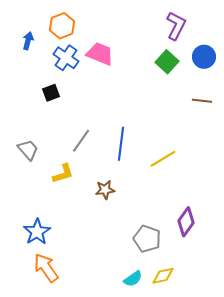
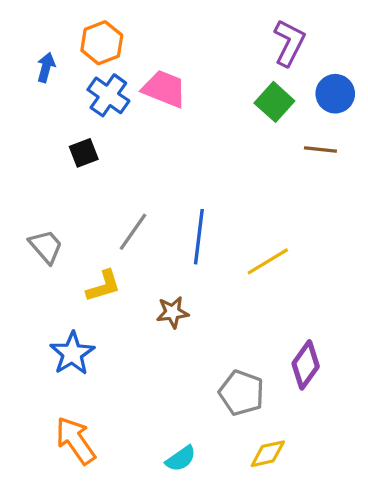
brown line: (202, 101) -> (320, 150), moved
blue star: (37, 232) -> (72, 353), moved
cyan semicircle: (133, 279) -> (181, 459), moved

